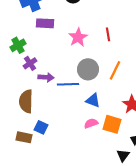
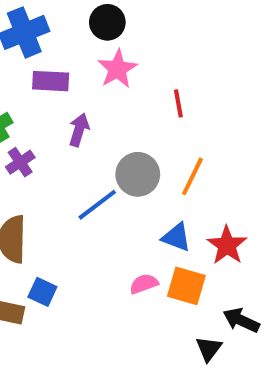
pink star: (78, 37) -> (117, 69), moved
purple arrow: (46, 77) -> (79, 130), moved, turned -77
blue line: (68, 84) -> (97, 205), turned -35
blue triangle: (93, 100) -> (176, 237), moved

